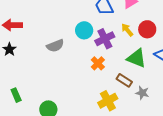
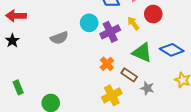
red circle: (147, 29) -> (153, 14), moved
orange cross: (98, 63) -> (107, 64), moved

